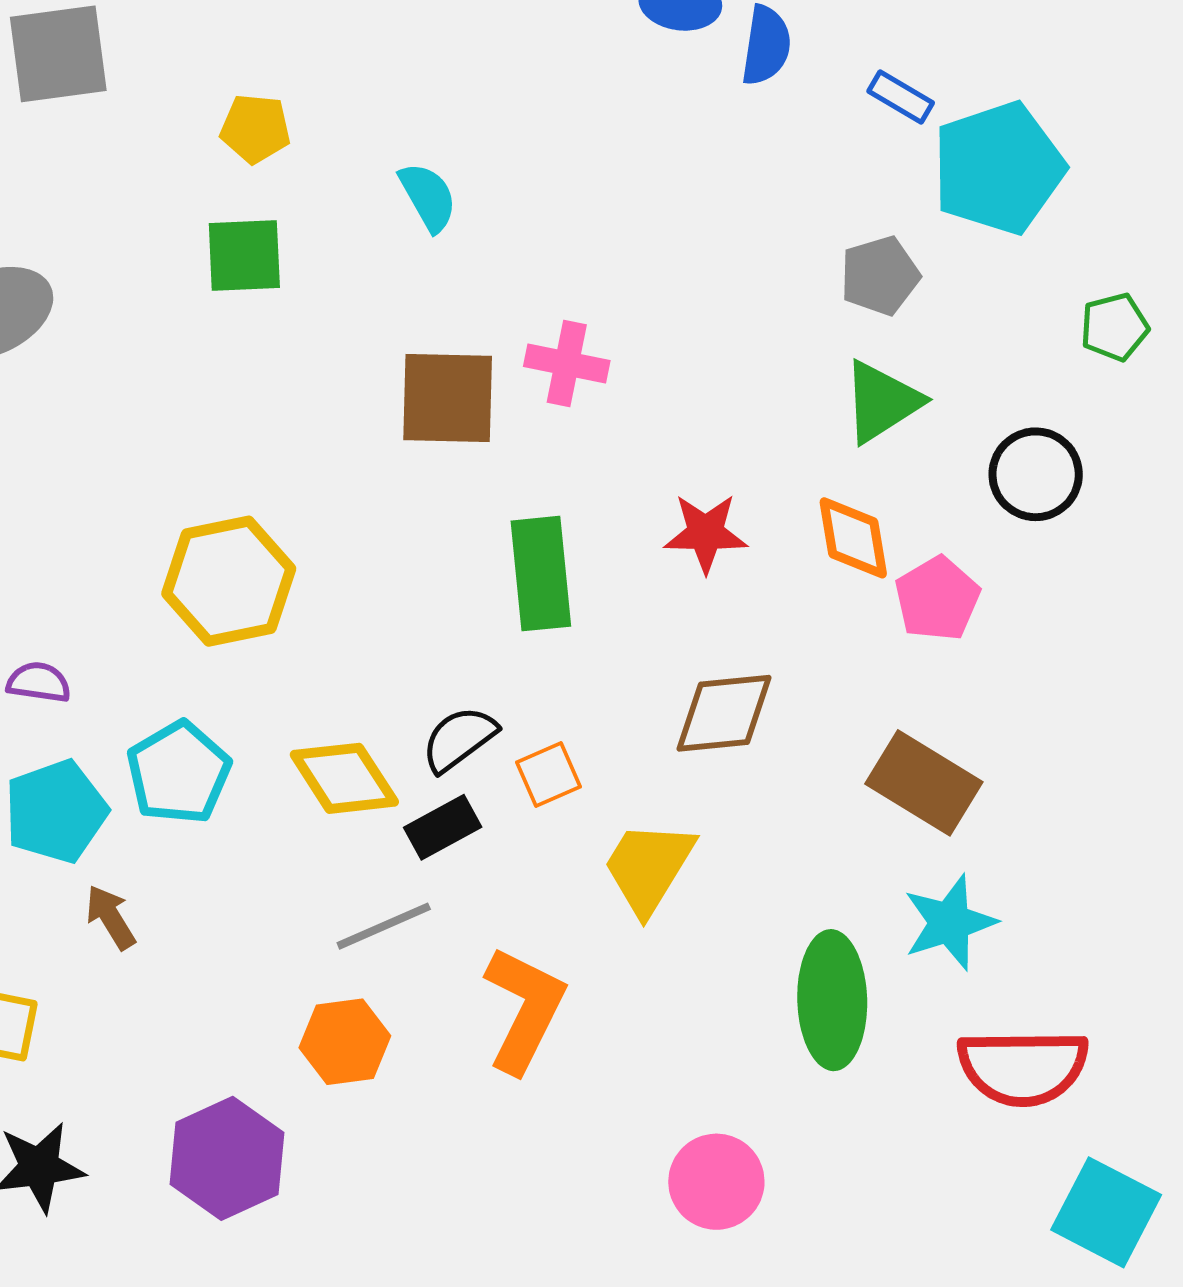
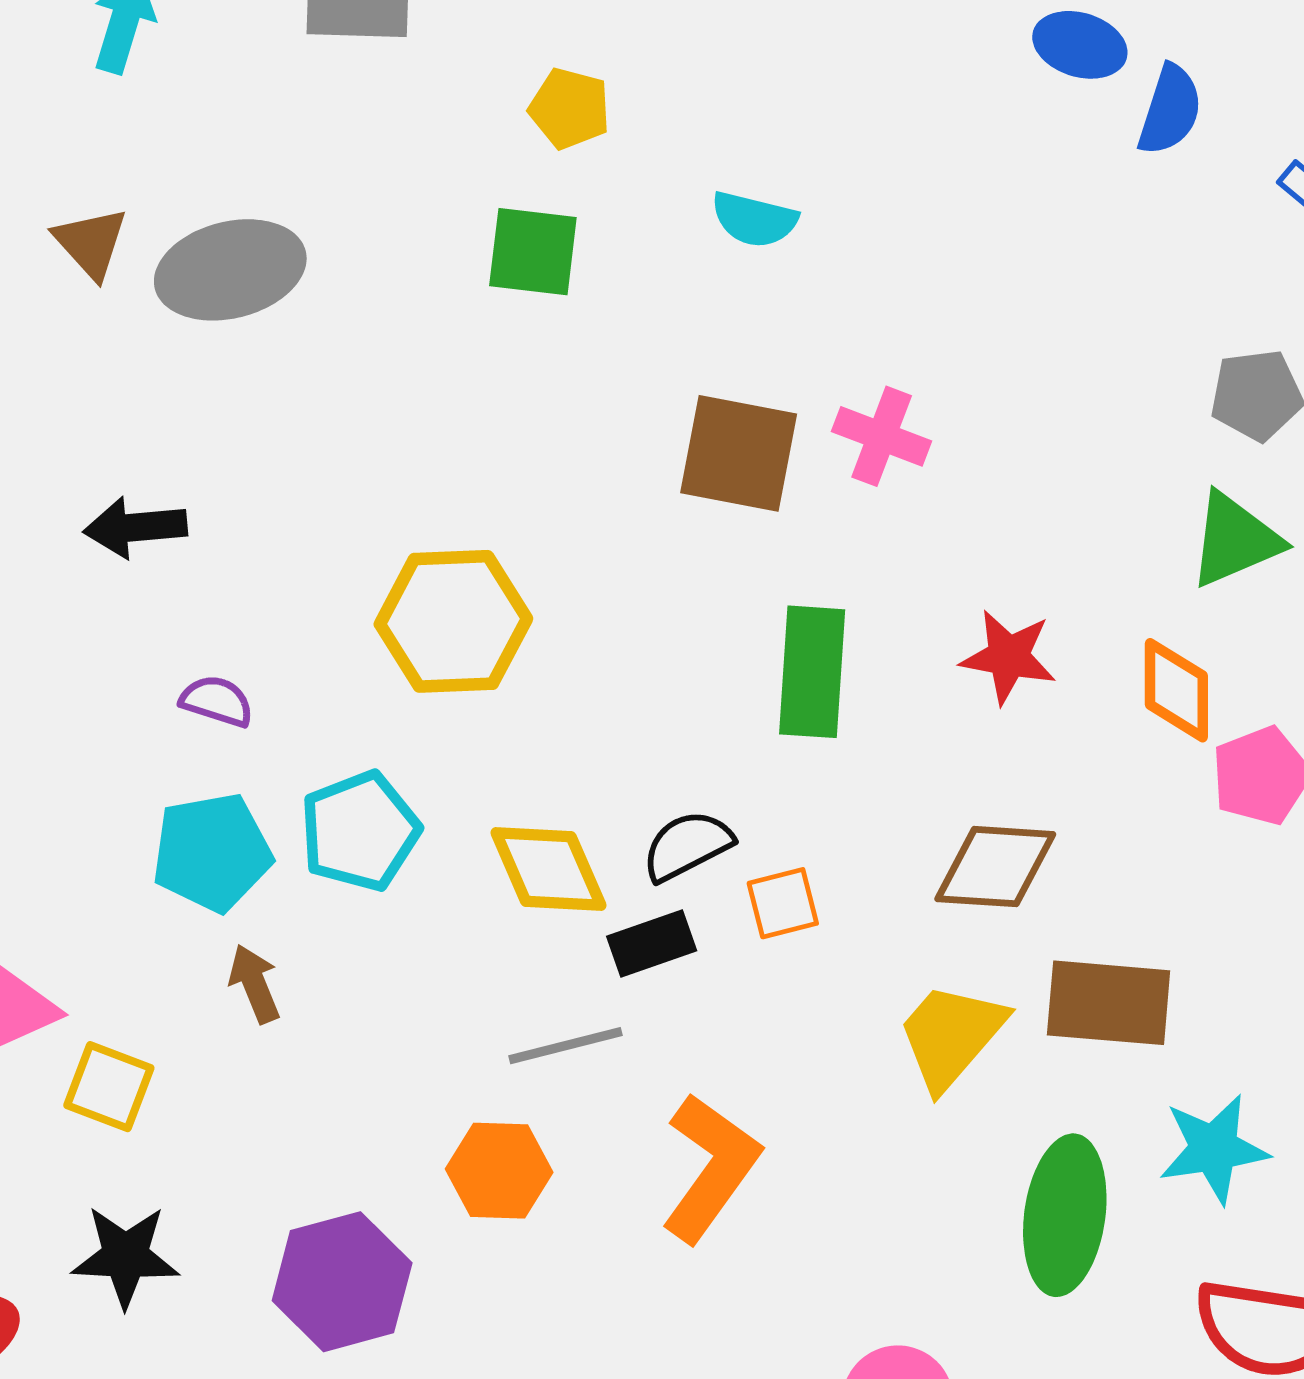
cyan semicircle: (428, 197) -> (754, 219), turned 124
brown rectangle: (924, 783) -> (1109, 1003), moved, turned -36
yellow trapezoid: (649, 867) -> (951, 1036), moved

